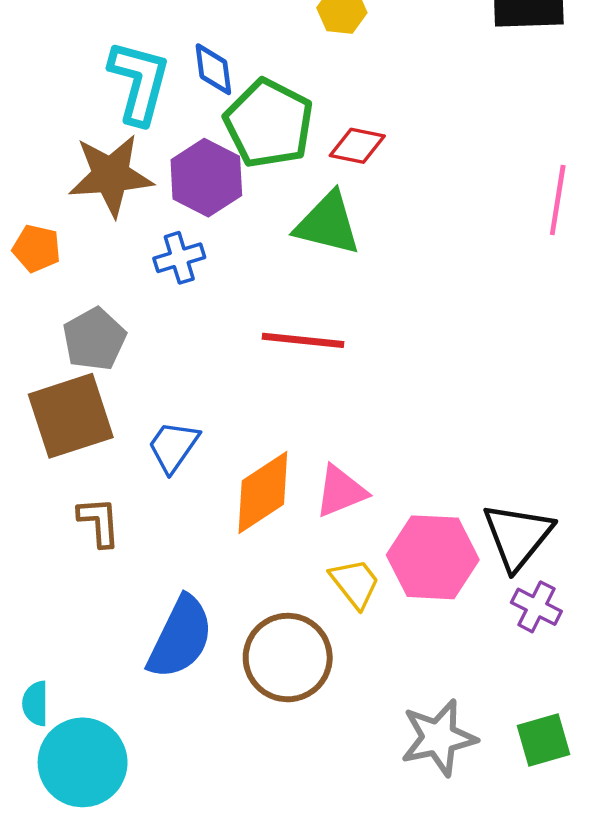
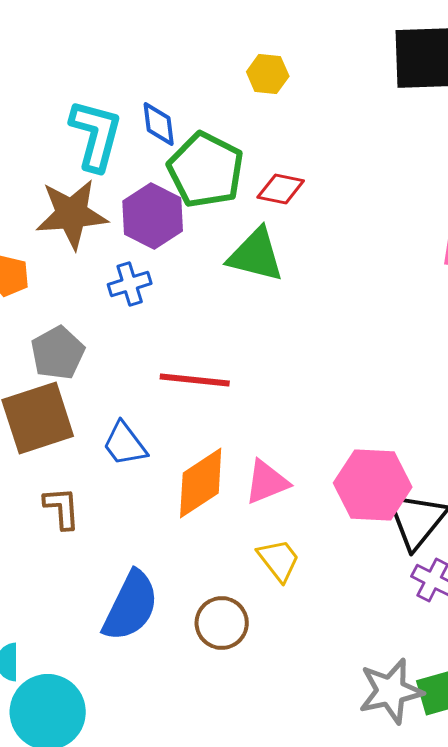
red line: (303, 340) -> (195, 380), moved
blue trapezoid: (173, 446) -> (125, 444), turned -72
pink hexagon: (433, 557) -> (373, 485), moved
brown circle: (288, 658) -> (222, 623), size x0.7
gray star: (439, 738) -> (391, 691), moved

